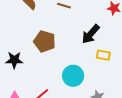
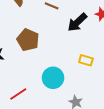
black arrow: (91, 34) -> (77, 22), moved

